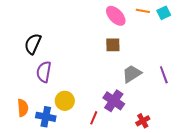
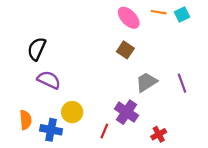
brown square: (113, 45) -> (125, 50), turned 35
purple semicircle: (44, 72) -> (49, 80), turned 105

